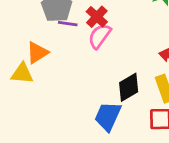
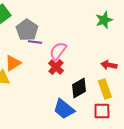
red cross: (97, 17) -> (56, 67), moved
blue trapezoid: (108, 116) -> (64, 109), turned -75

